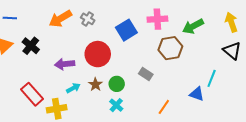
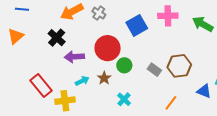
green arrow: (193, 26) -> (203, 24), turned 55
black cross: (31, 46) -> (57, 38), moved
brown hexagon: (170, 48) -> (179, 66), moved
green circle: (117, 84) -> (124, 65), moved

